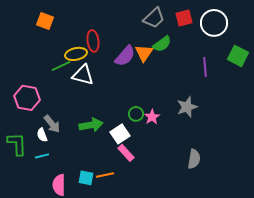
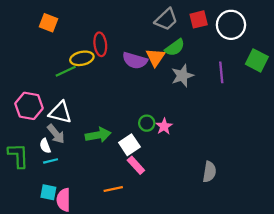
purple semicircle: (125, 56) -> (135, 60), turned 65
white triangle: (83, 75) -> (60, 112), moved
gray star: (187, 107) -> (182, 76), moved
cyan line: (42, 156) -> (51, 161), moved
cyan square: (86, 178) -> (48, 192), moved

